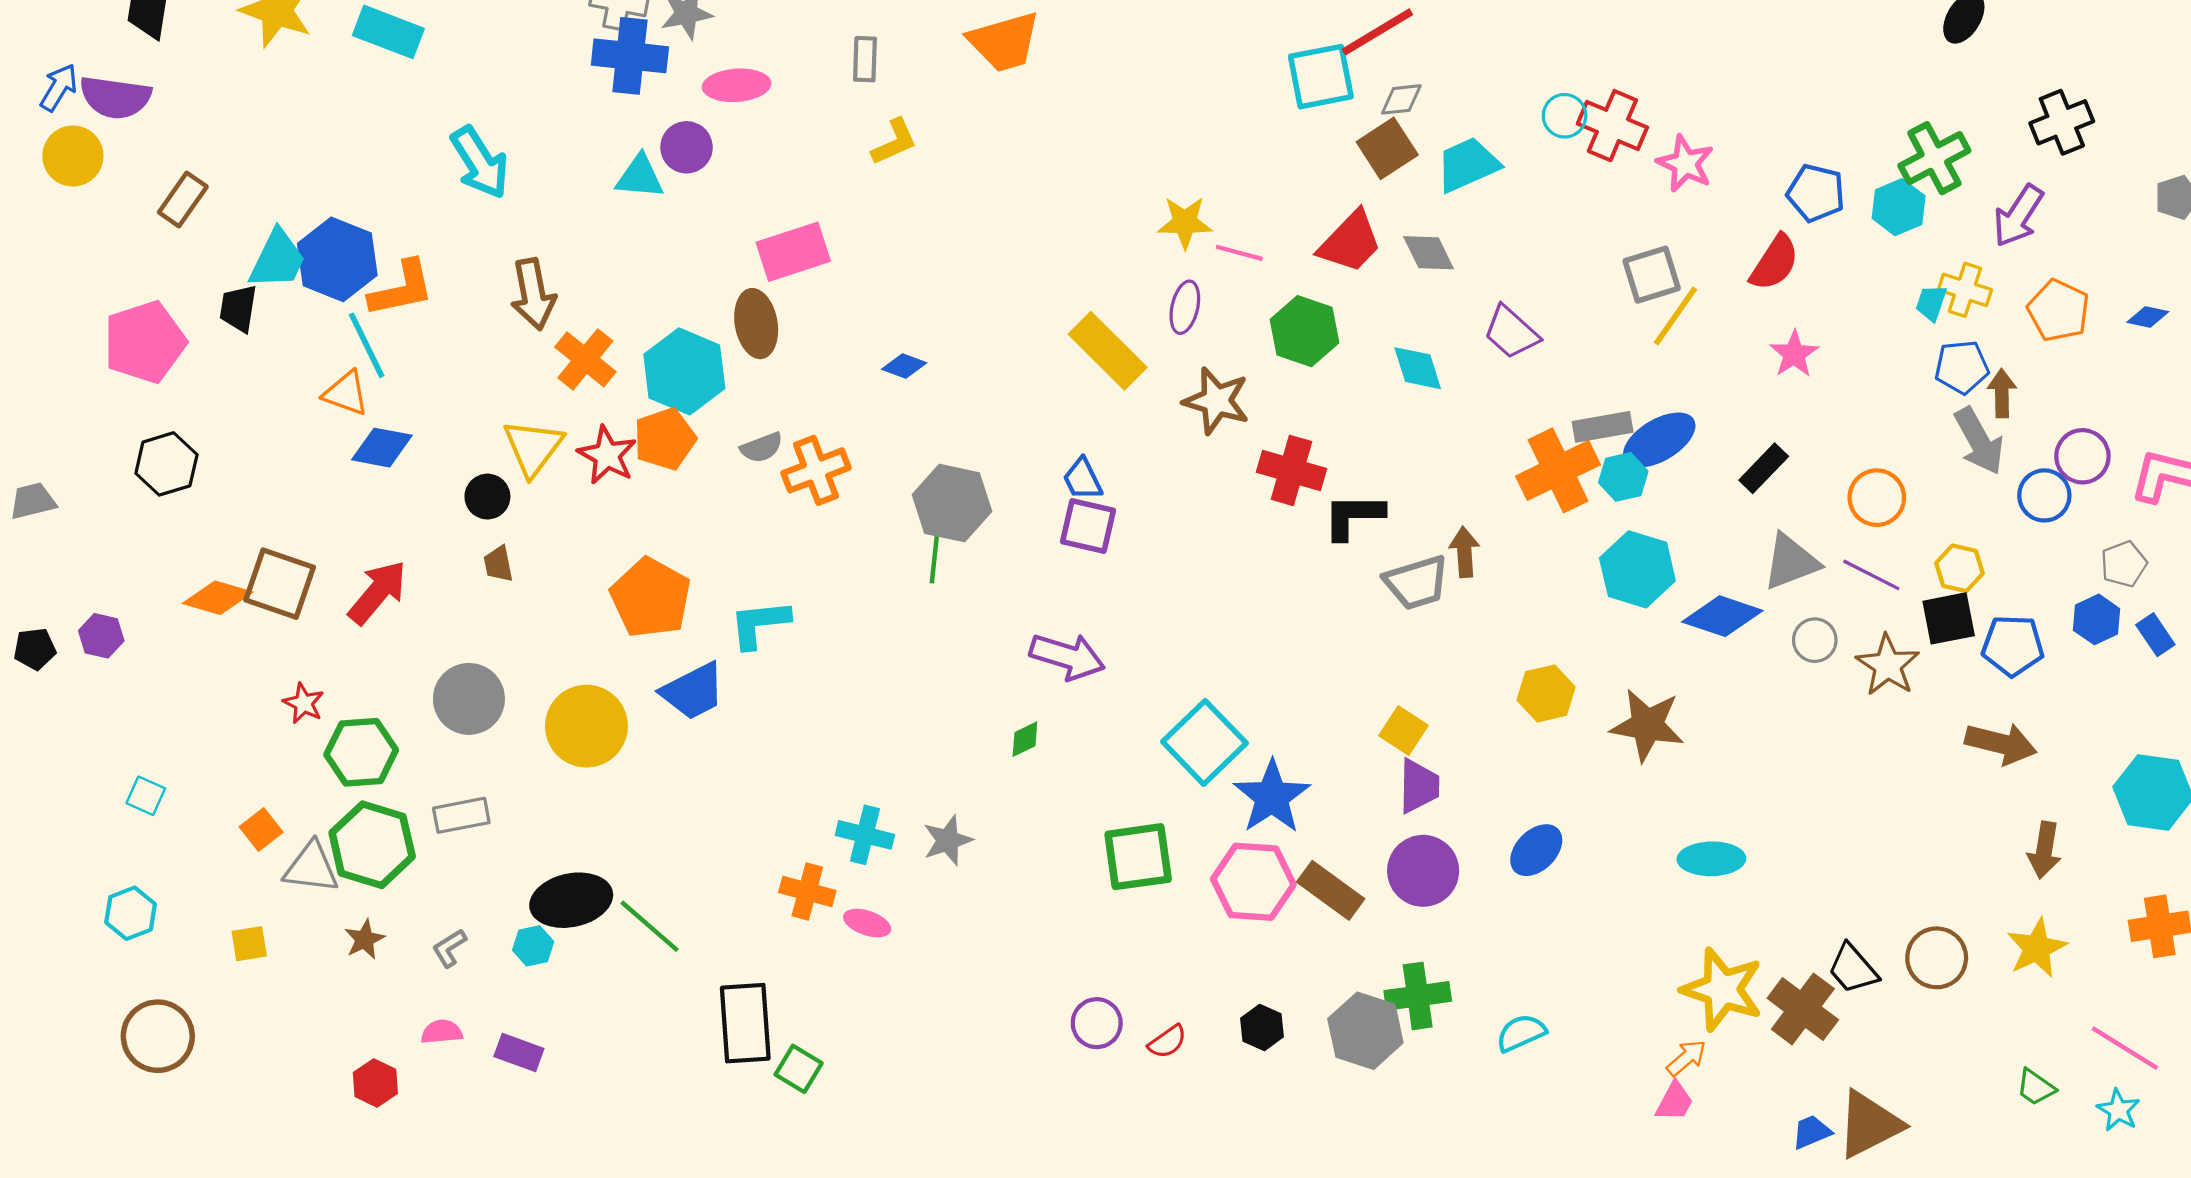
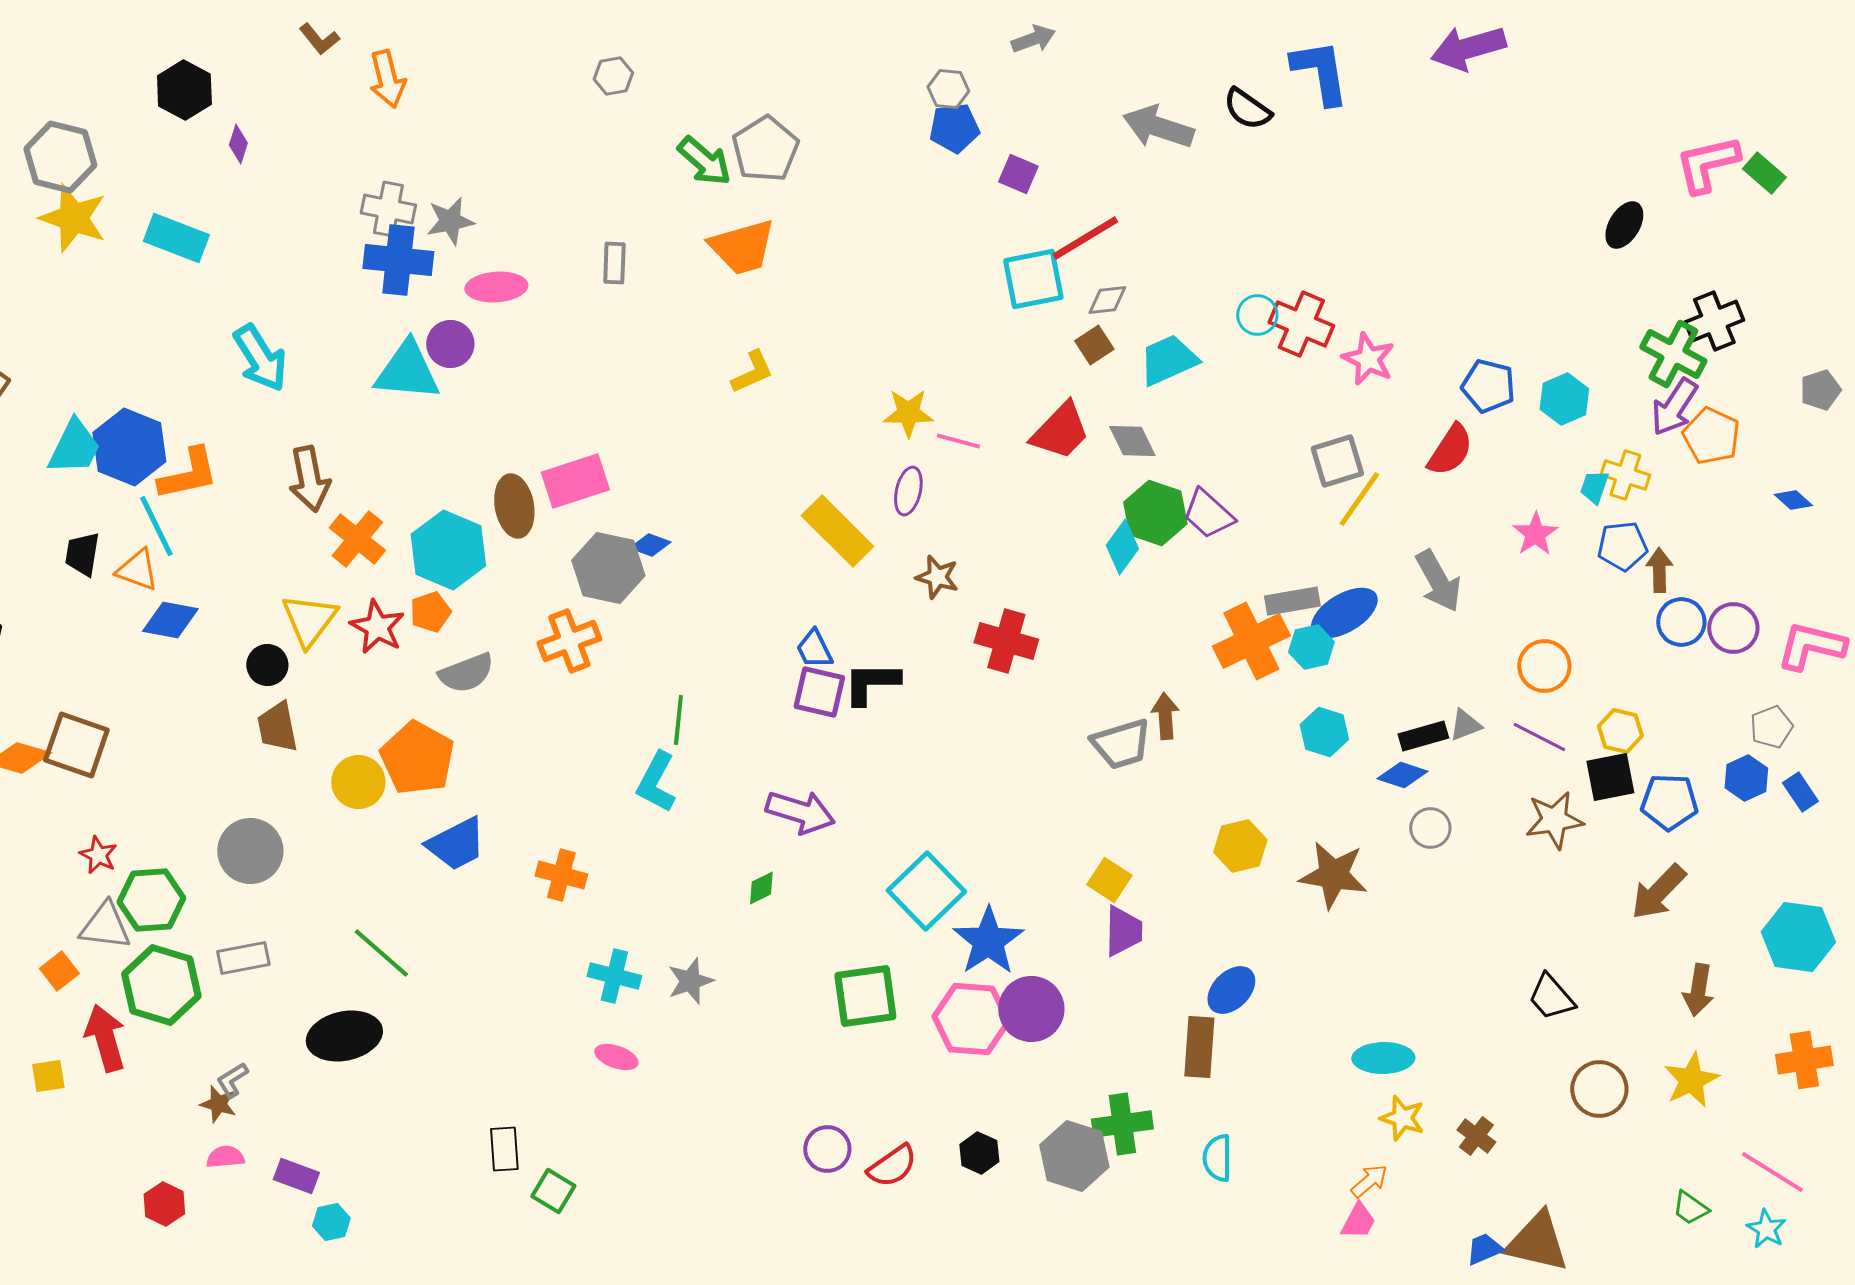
yellow L-shape: (894, 142) -> (752, 372), moved
brown square: (1387, 148) -> (1094, 345), size x0.7
green cross: (1934, 158) -> (1673, 354), moved, turned -34
cyan triangle: (640, 177) -> (407, 371), size x1.5
pink rectangle: (793, 252) -> (575, 481), moved
black trapezoid: (238, 308) -> (82, 554), moved
orange pentagon: (2058, 310) -> (1711, 436), moved
blue diamond: (2148, 317) -> (1793, 500), turned 30
green hexagon: (1305, 331) -> (1155, 513), moved
pink star: (1794, 354) -> (1535, 534), moved
cyan diamond: (1418, 368) -> (1122, 547), turned 54
brown star: (1216, 401) -> (937, 577), size x0.7
orange pentagon: (665, 439) -> (430, 612), size x0.7
gray arrow: (1979, 441) -> (1438, 581), moved
gray semicircle: (762, 448) -> (466, 673), moved, size x1.4
black rectangle: (1764, 468) -> (1423, 736), moved, turned 30
blue circle: (2044, 495) -> (1681, 622), moved
gray hexagon: (952, 503) -> (608, 568), moved
black L-shape: (1353, 516) -> (871, 683), moved
gray triangle: (1791, 562) -> (1465, 725), size x0.6
brown trapezoid: (498, 564) -> (277, 727), size x1.5
cyan hexagon: (1637, 569) -> (1324, 732), size x0.7
red arrow: (378, 592) -> (105, 1038), moved, turned -56
blue diamond: (1722, 616) -> (1402, 775), size x0.7
cyan L-shape: (759, 624) -> (656, 782), moved, turned -56
gray circle: (1815, 640) -> (1430, 828), moved
brown star: (1888, 665) -> (1554, 820), turned 30
yellow circle: (586, 726) -> (358, 782), moved, size x0.7
brown arrow: (2001, 744) -> (1658, 892), turned 120
cyan ellipse: (1711, 859) -> (1383, 1058), moved
gray triangle: (311, 868) -> (105, 926), moved
purple circle: (1423, 871) -> (1031, 1009), moved
brown rectangle: (1331, 890) -> (1199, 1047), moved, turned 58
orange cross: (807, 891) -> (561, 875), moved
green line: (650, 926) -> (381, 953), moved
brown star: (364, 939) -> (218, 1104), moved, turned -30
cyan hexagon: (533, 946) -> (331, 1222), moved
black trapezoid: (1853, 969) -> (1551, 997), moved
yellow star: (1722, 989) -> (1402, 1118), size x0.6
brown cross: (1803, 1009) -> (1476, 1136), size x0.6
black rectangle: (745, 1023) -> (504, 1149), size x0.6
cyan semicircle: (1521, 1033) -> (1217, 1158), turned -66
red semicircle: (1167, 1042) -> (892, 1166), size x1.4
brown triangle: (1869, 1124) -> (1537, 1242), turned 40

